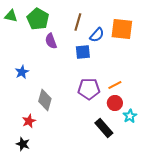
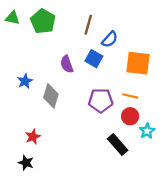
orange square: (122, 29) -> (138, 63), moved
purple semicircle: (51, 41) -> (67, 64), moved
blue square: (83, 52) -> (94, 59), turned 35
orange line: (115, 85) -> (130, 96), turned 40
gray diamond: (45, 100) -> (51, 96), moved

